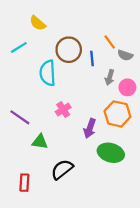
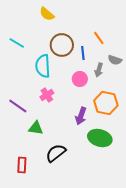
yellow semicircle: (38, 23) -> (47, 14), moved
cyan line: (19, 47) -> (17, 43), turned 63
gray semicircle: (125, 55) -> (115, 60), moved
pink circle: (127, 87) -> (80, 79), moved
pink cross: (63, 110) -> (47, 95), moved

